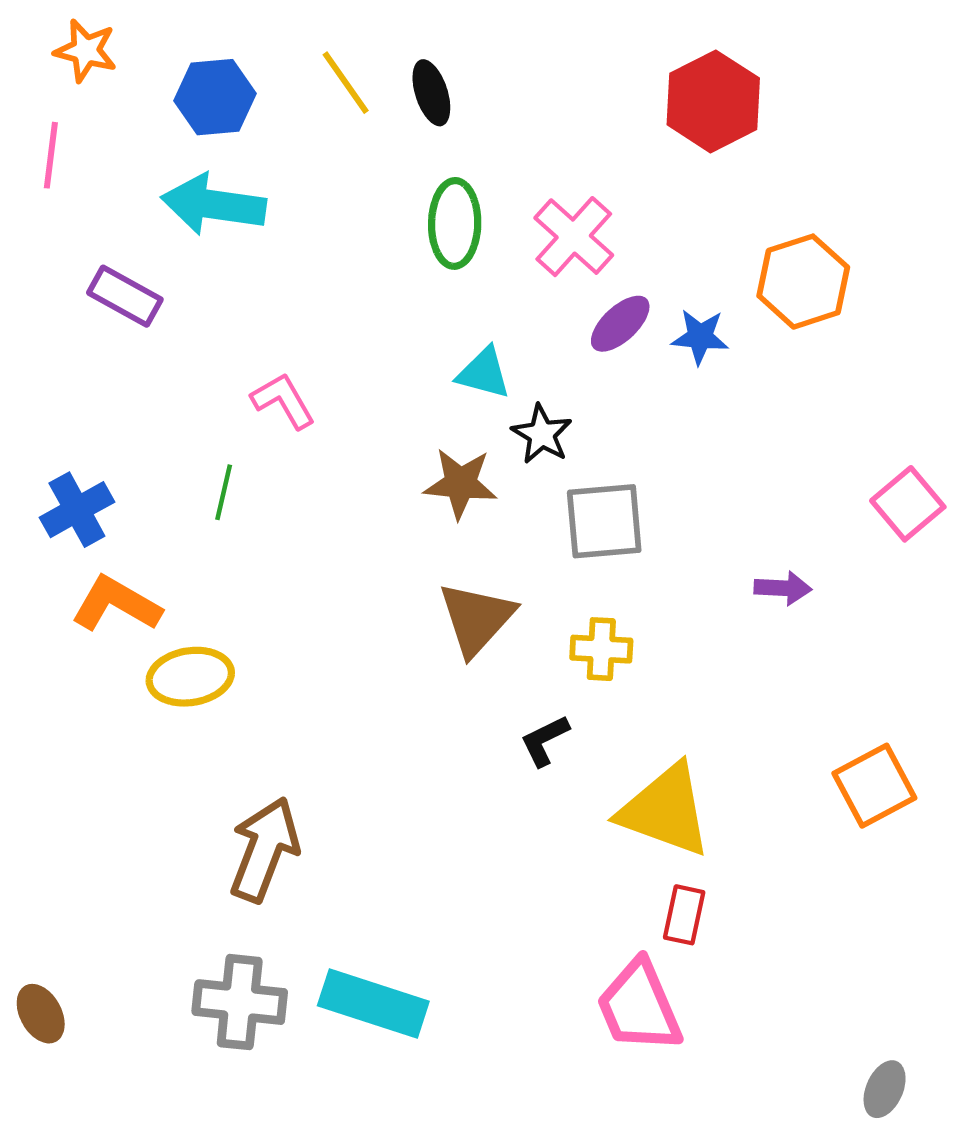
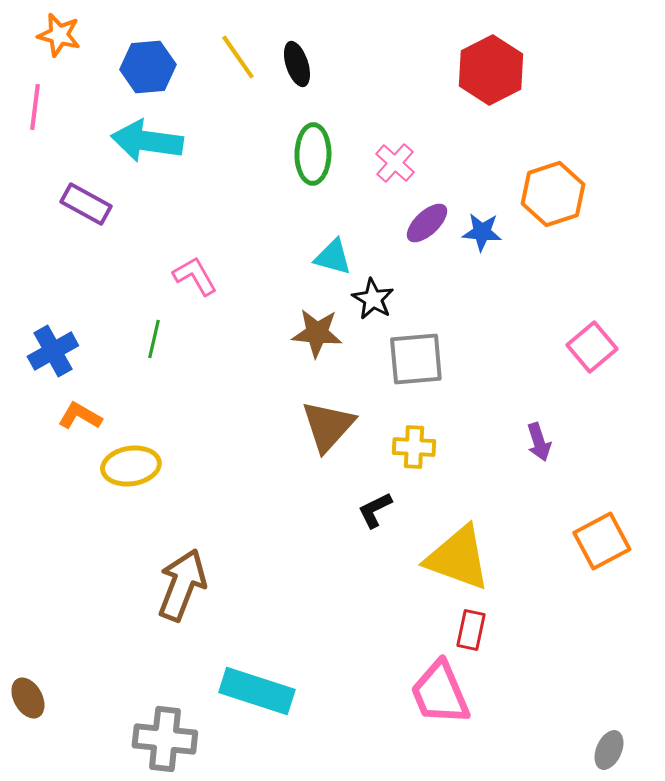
pink cross: (574, 237) -> (395, 163), size x0.7
pink square: (908, 504) -> (592, 347), moved
purple arrow: (783, 588) -> (539, 442), moved, turned 69
orange L-shape: (116, 604) -> (80, 416), size x0.7
gray cross: (240, 1002) -> (165, 739), moved

